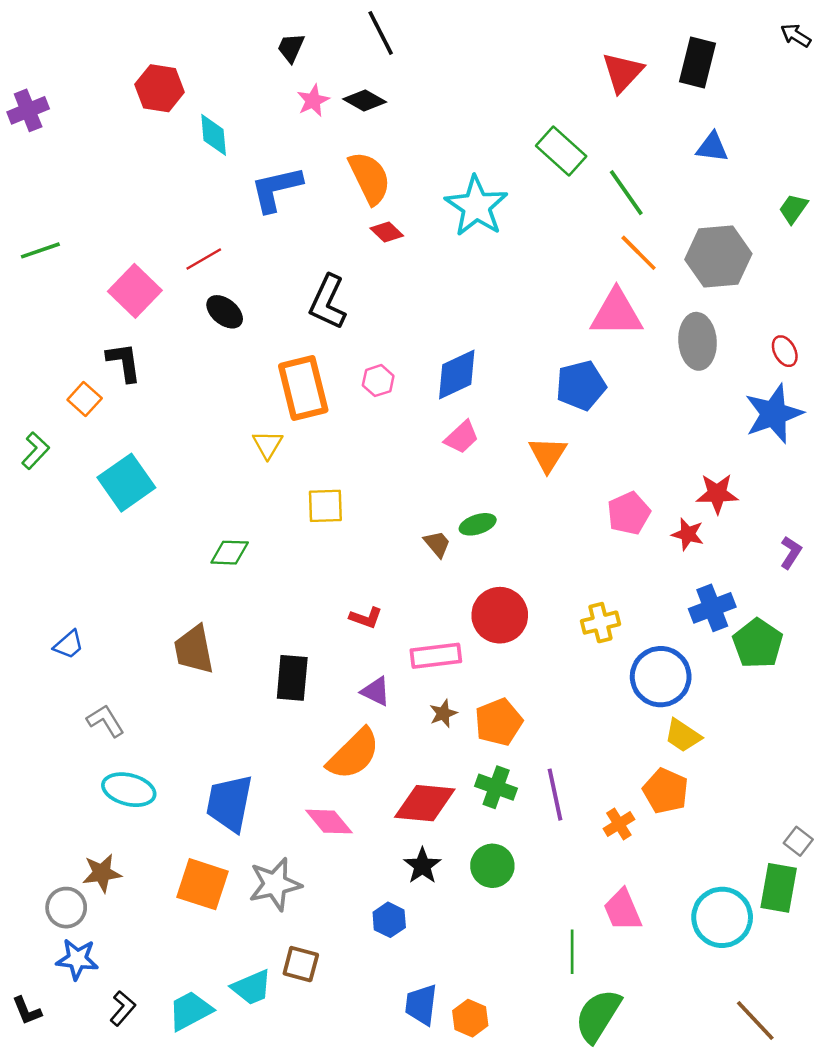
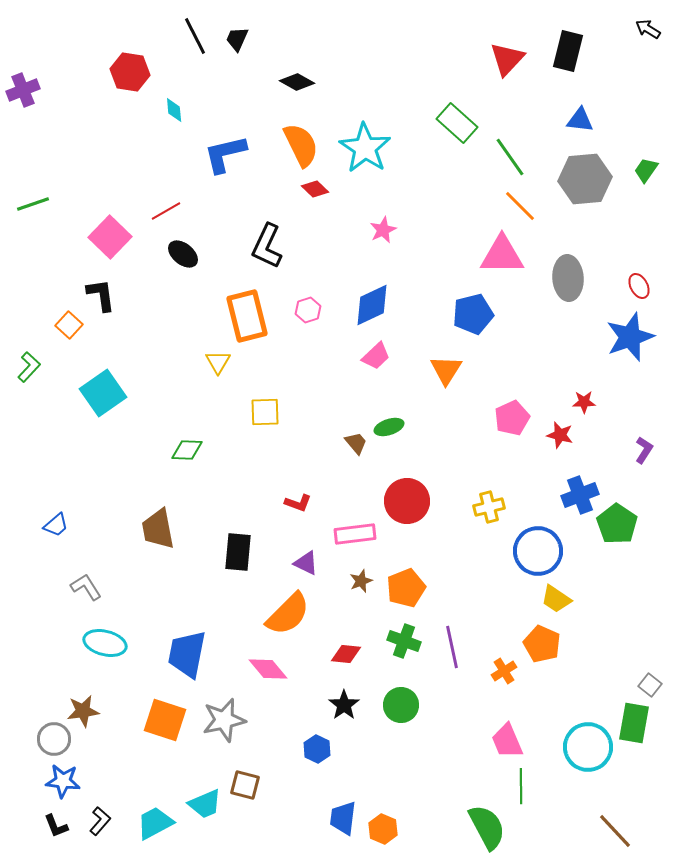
black line: (381, 33) -> (195, 36), moved
pink star: (313, 101) -> (383, 230), moved
cyan diamond: (214, 135) -> (174, 110), size x0.7
cyan star: (476, 206) -> (365, 148), moved
gray hexagon: (718, 257) -> (585, 179), moved
red star: (717, 494) -> (584, 402), size x0.7
red diamond: (425, 803) -> (346, 654), size x0.6
green line: (572, 952) -> (521, 786), moved
black L-shape: (27, 1011) -> (56, 826), moved
green semicircle: (598, 1016) -> (487, 827), turned 120

